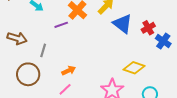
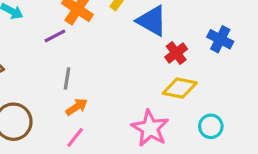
red cross: (148, 28) -> (176, 53), moved
gray line: (43, 50) -> (67, 79), moved

